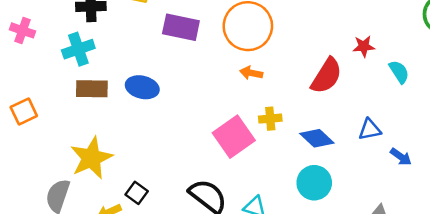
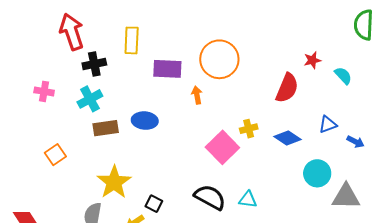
orange arrow: (251, 73) -> (197, 95), moved, turned 78
cyan circle: (314, 183) -> (317, 173), moved

